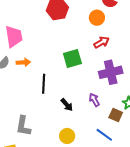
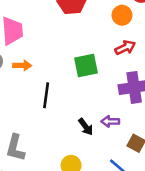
purple arrow: (94, 100) -> (110, 121), turned -64
black arrow: (67, 105) -> (86, 127), moved

